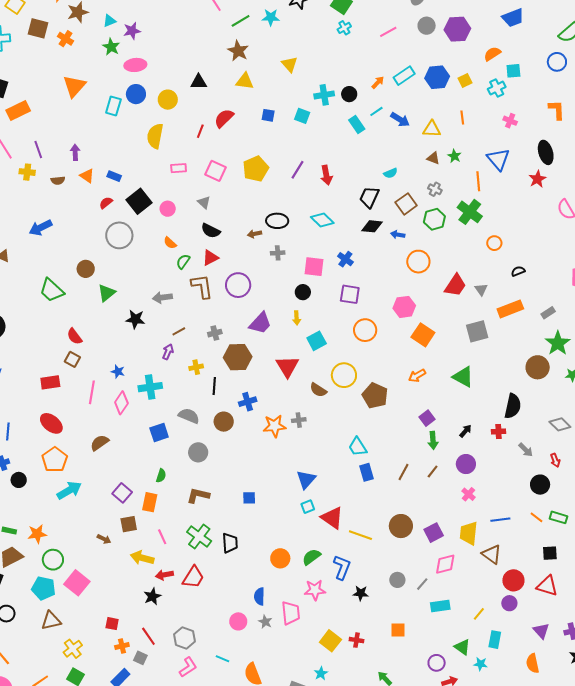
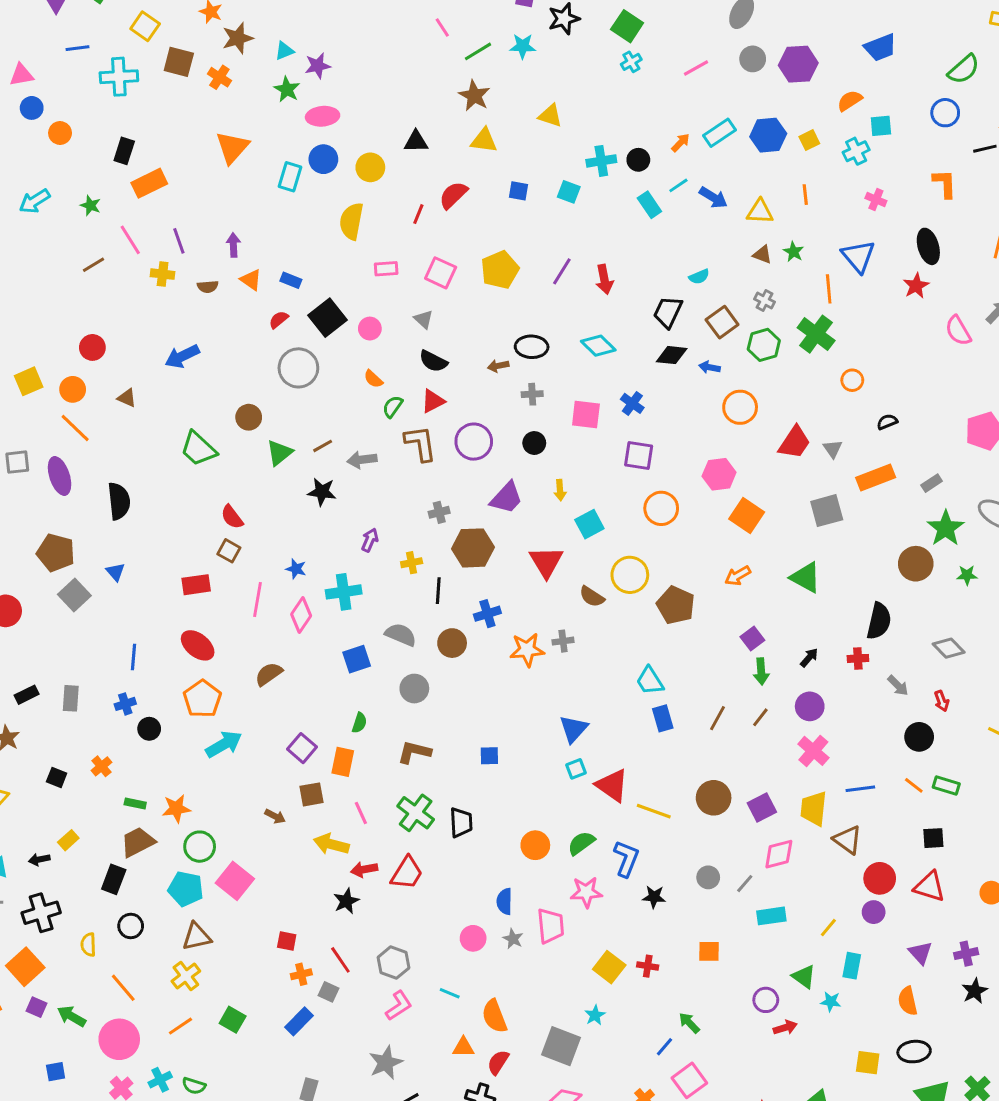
yellow triangle: (290, 64) -> (550, 116), turned -30
black circle: (303, 292) -> (534, 443), moved
brown line: (179, 331) -> (323, 446), moved
pink cross: (469, 494) -> (813, 751), size x1.5
yellow cross: (73, 649) -> (186, 976), moved

